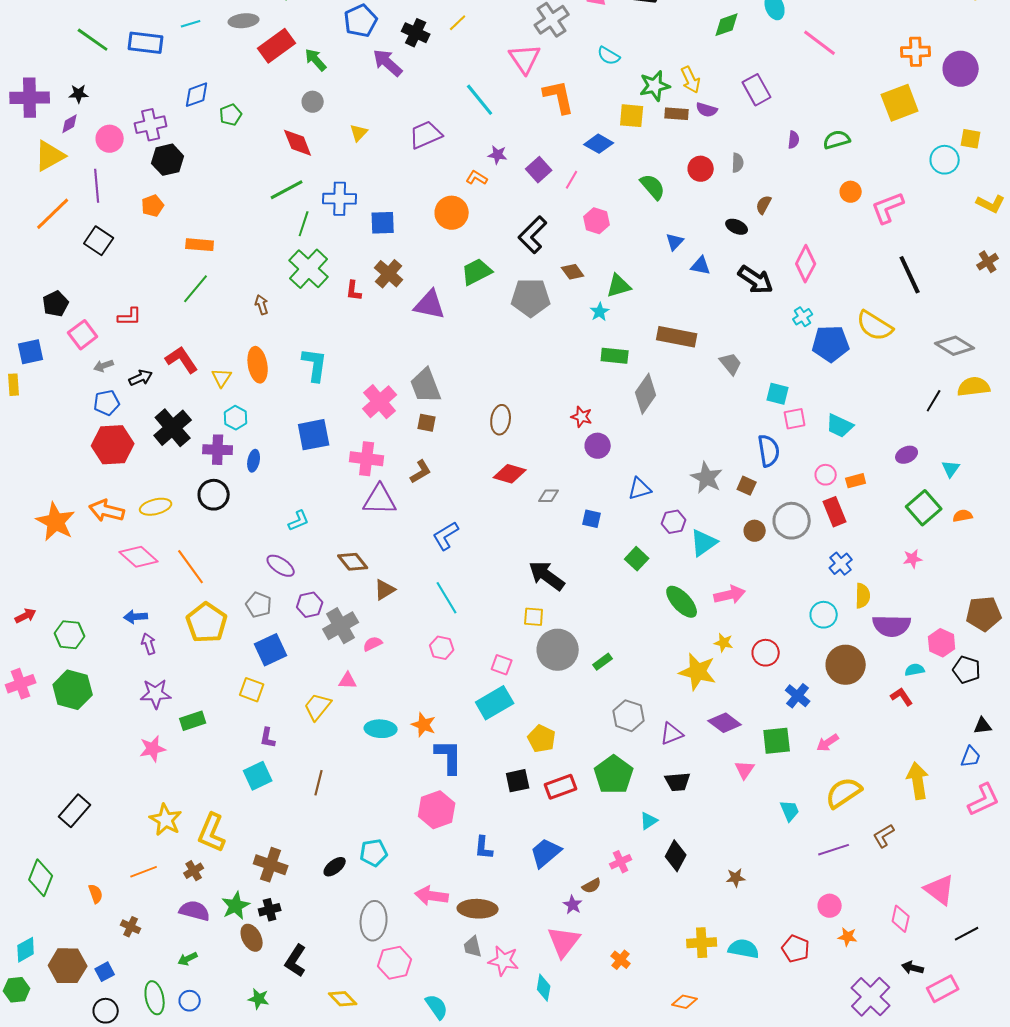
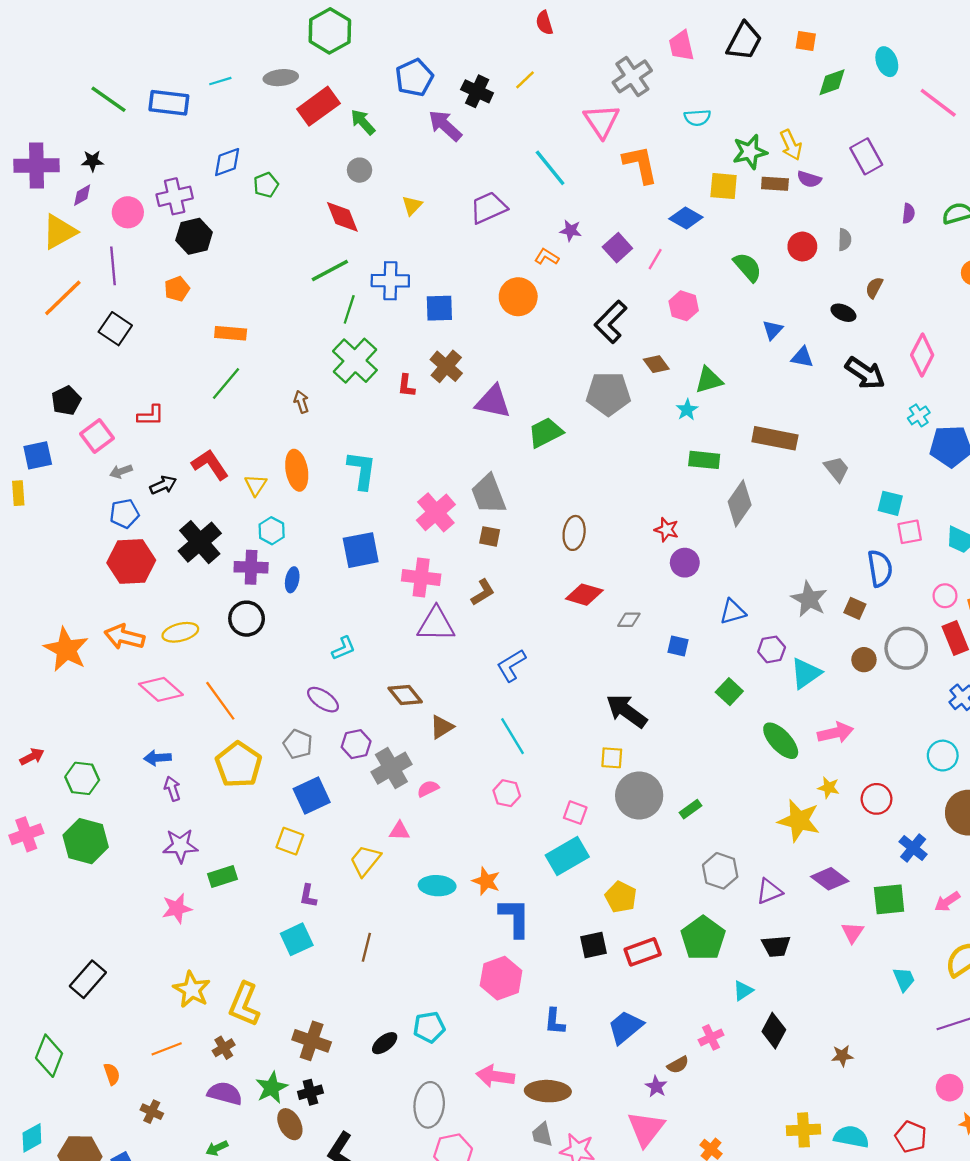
cyan semicircle: (609, 56) -> (697, 118), turned -35
green trapezoid: (477, 272) -> (546, 433), moved

